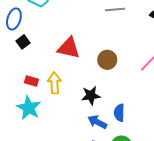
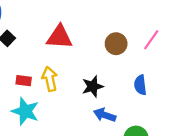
brown circle: (107, 60) -> (116, 44), moved
blue semicircle: (119, 113) -> (140, 85), moved

